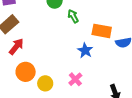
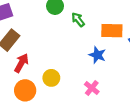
orange circle: (26, 72) -> (25, 90), moved
yellow circle: (45, 83) -> (51, 78), moved

